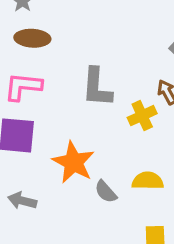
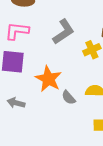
gray L-shape: (97, 87) -> (63, 32), turned -128

